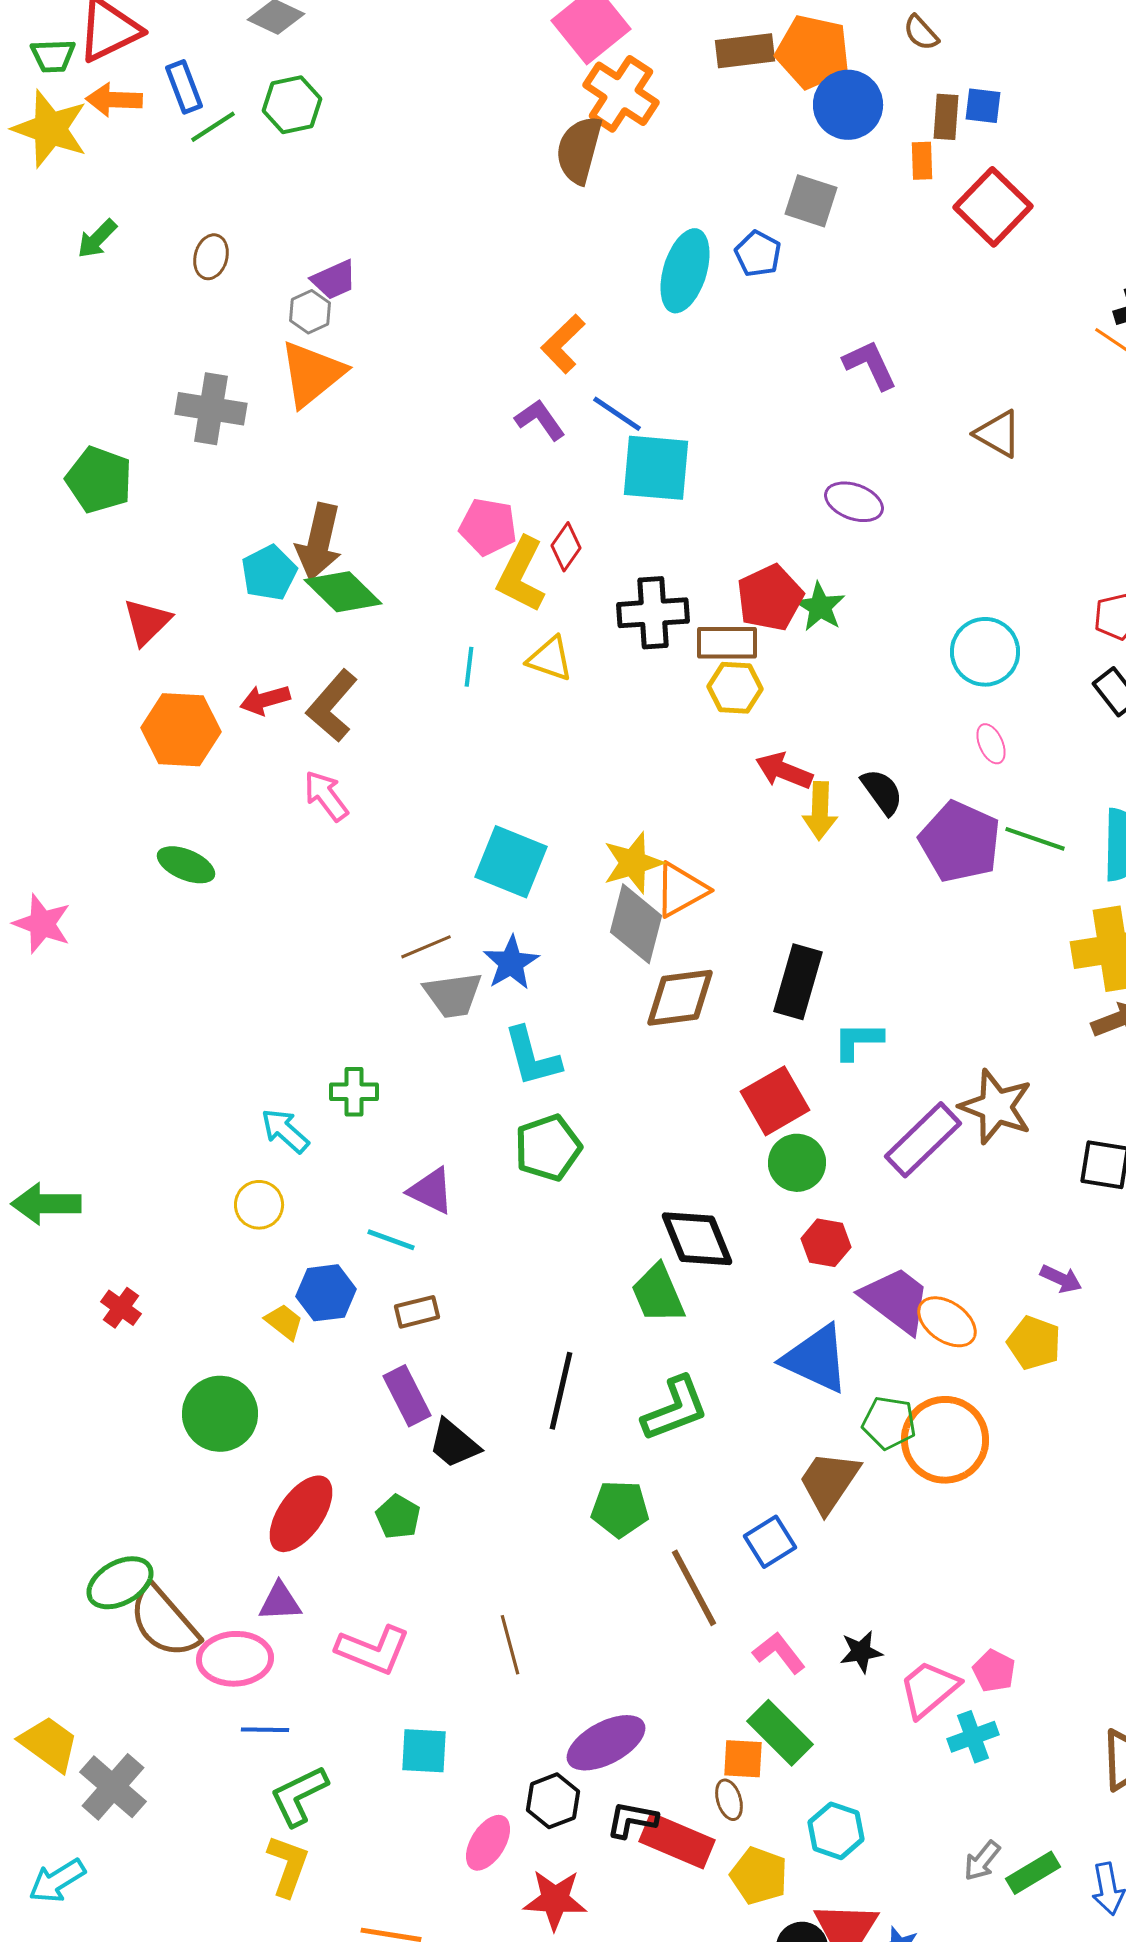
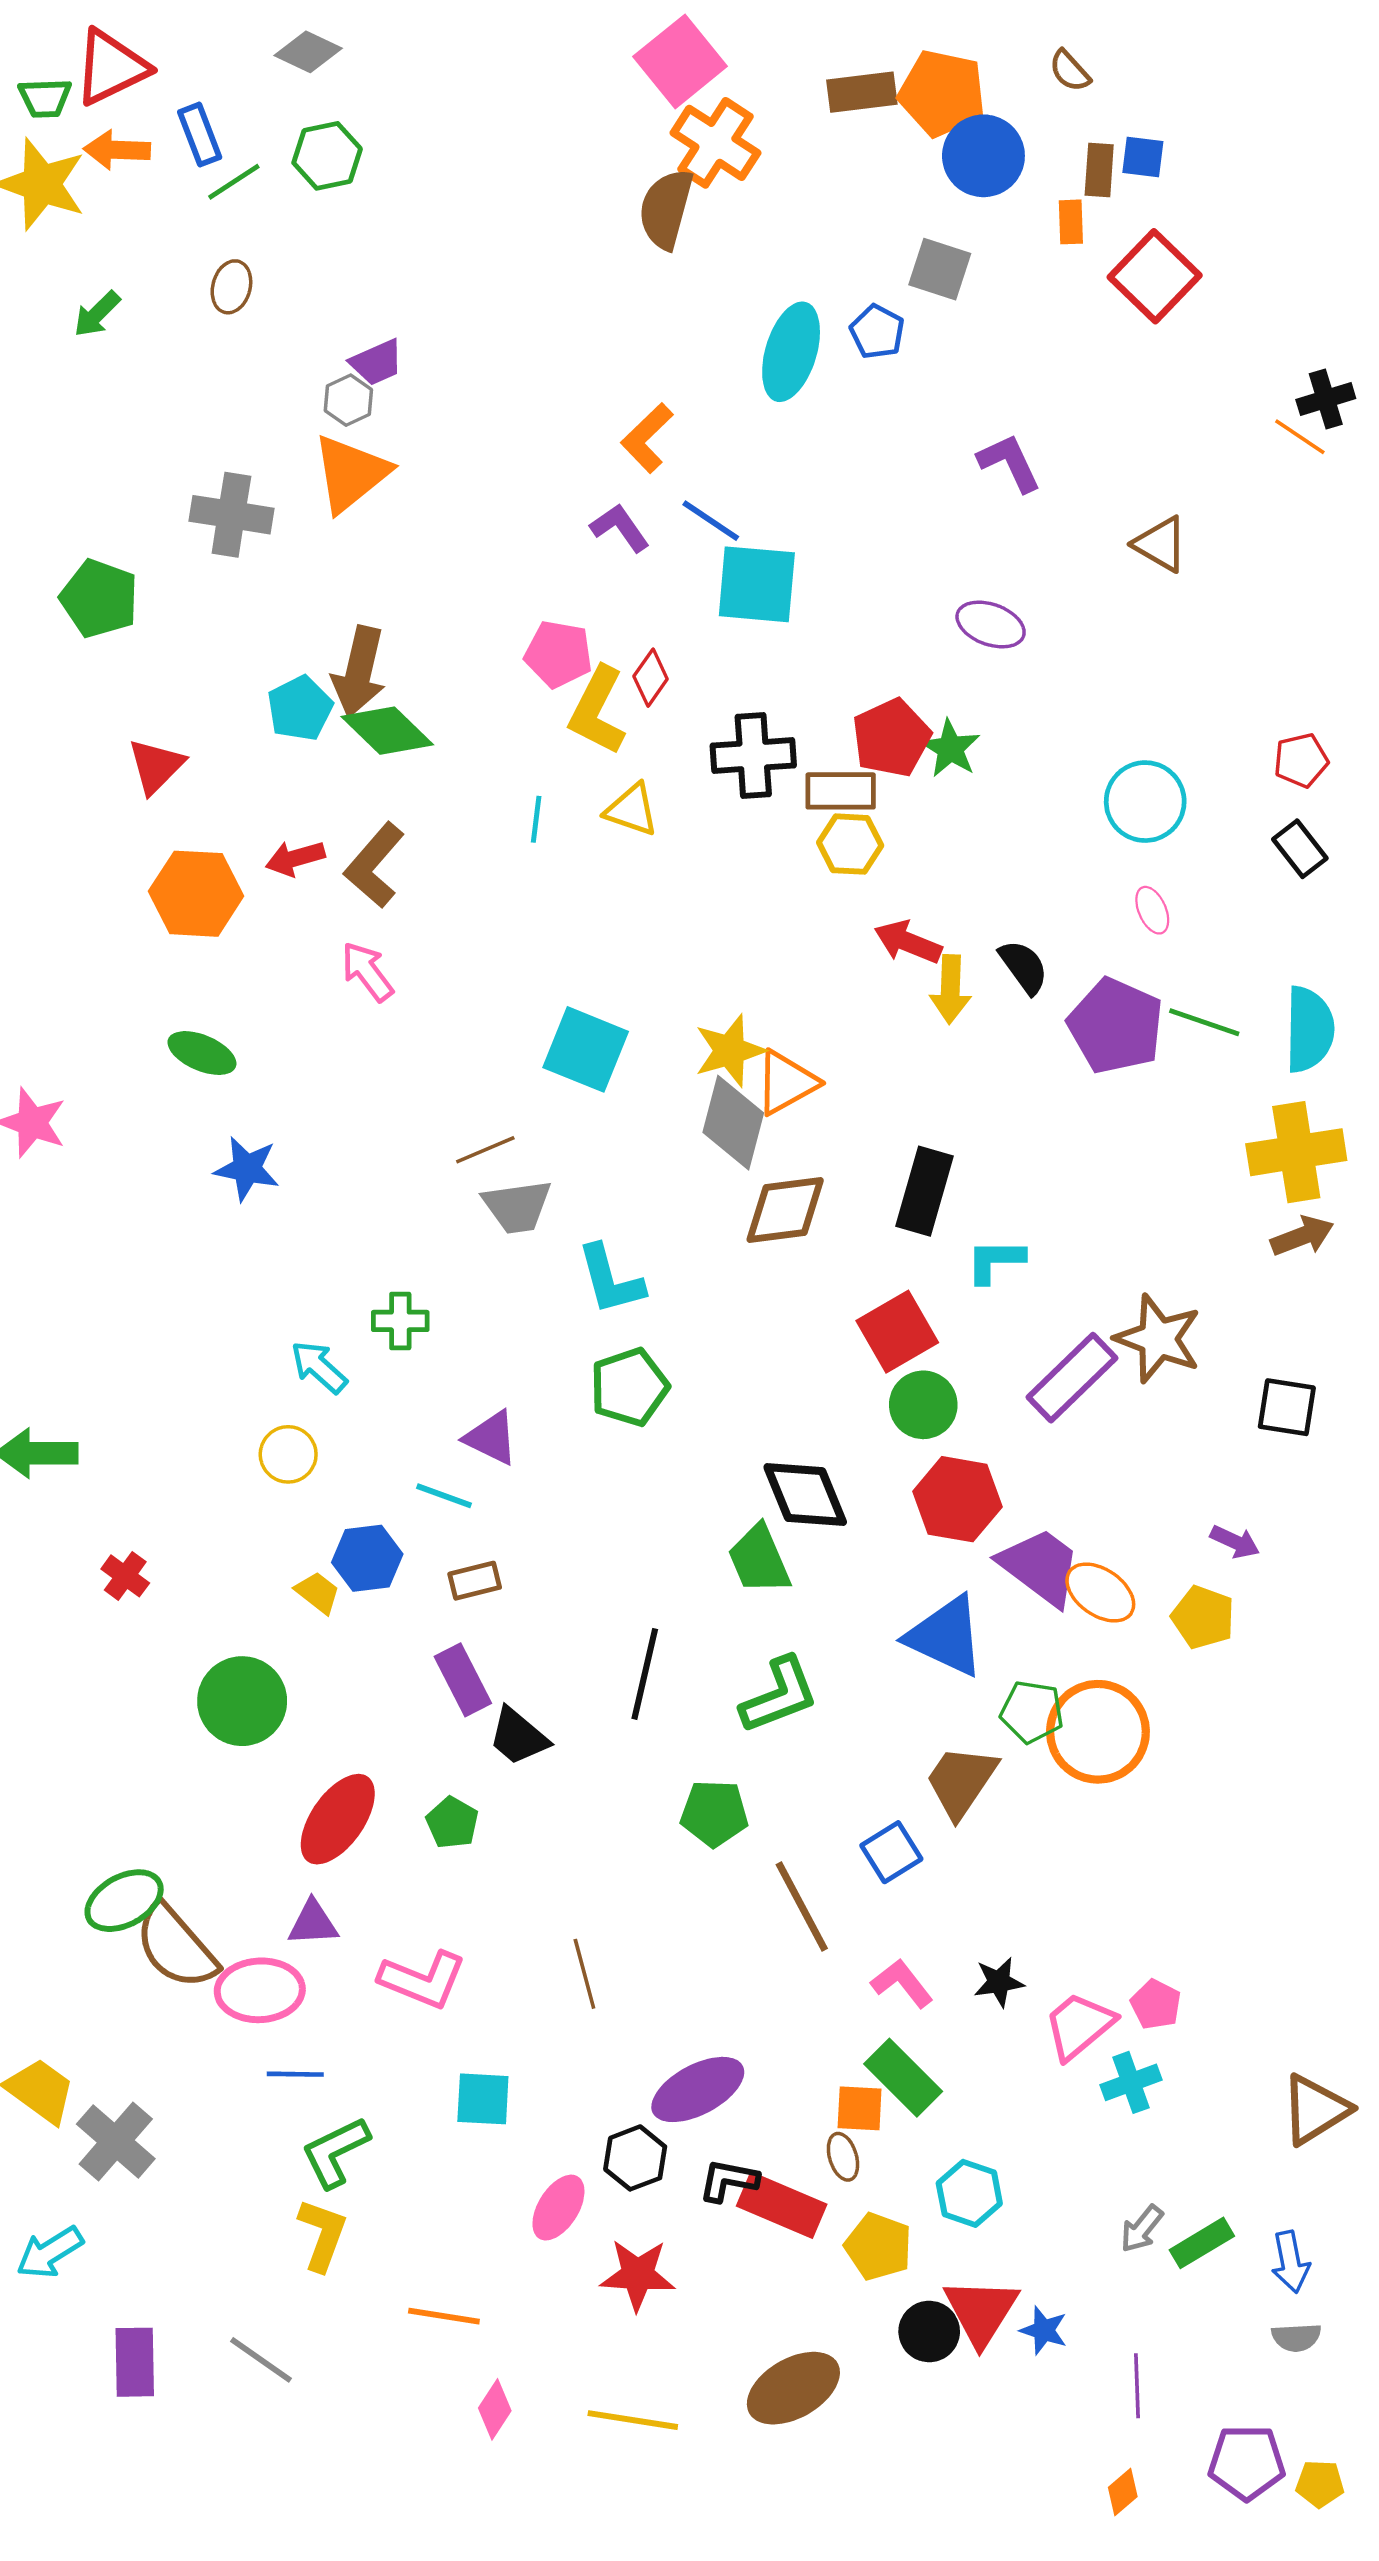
brown ellipse: (211, 257) -> (231, 287), moved
blue star: (511, 963) -> (247, 1169), moved, turned -30
red hexagon: (826, 1243) -> (957, 1499), size x1.5

